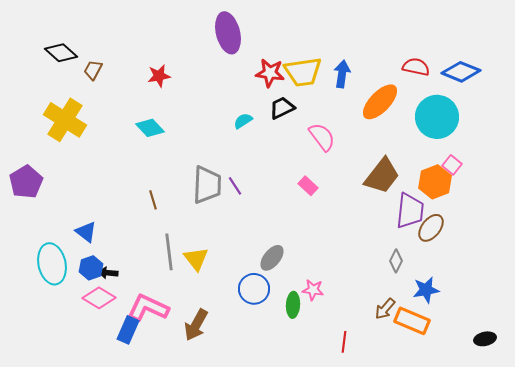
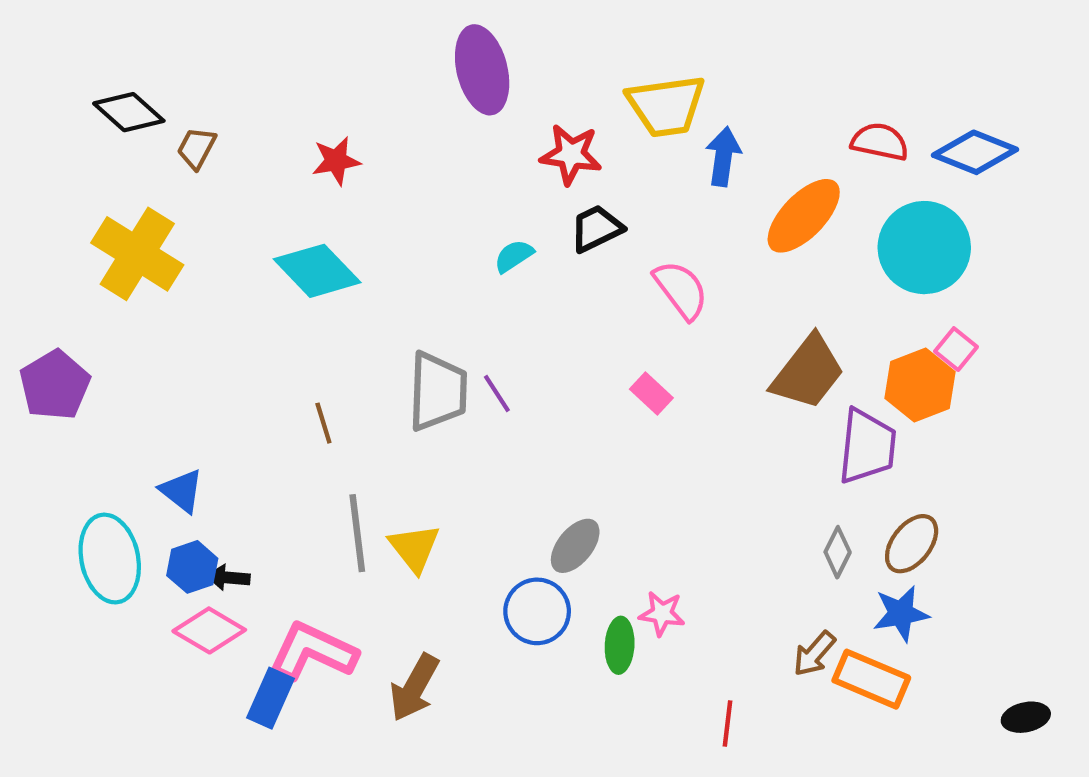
yellow trapezoid: (303, 72) -> (666, 106), moved
cyan diamond: (150, 128) -> (317, 271), size x1.4
brown ellipse: (431, 228) -> (912, 544), moved

